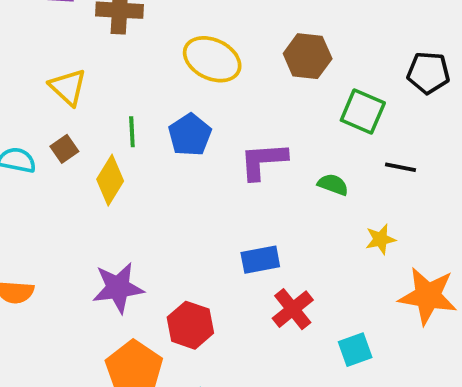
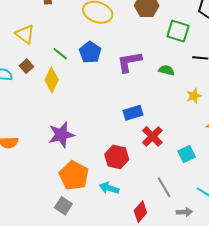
green line: (132, 132) -> (60, 54), turned -42
red hexagon: (190, 325) -> (117, 157), moved

